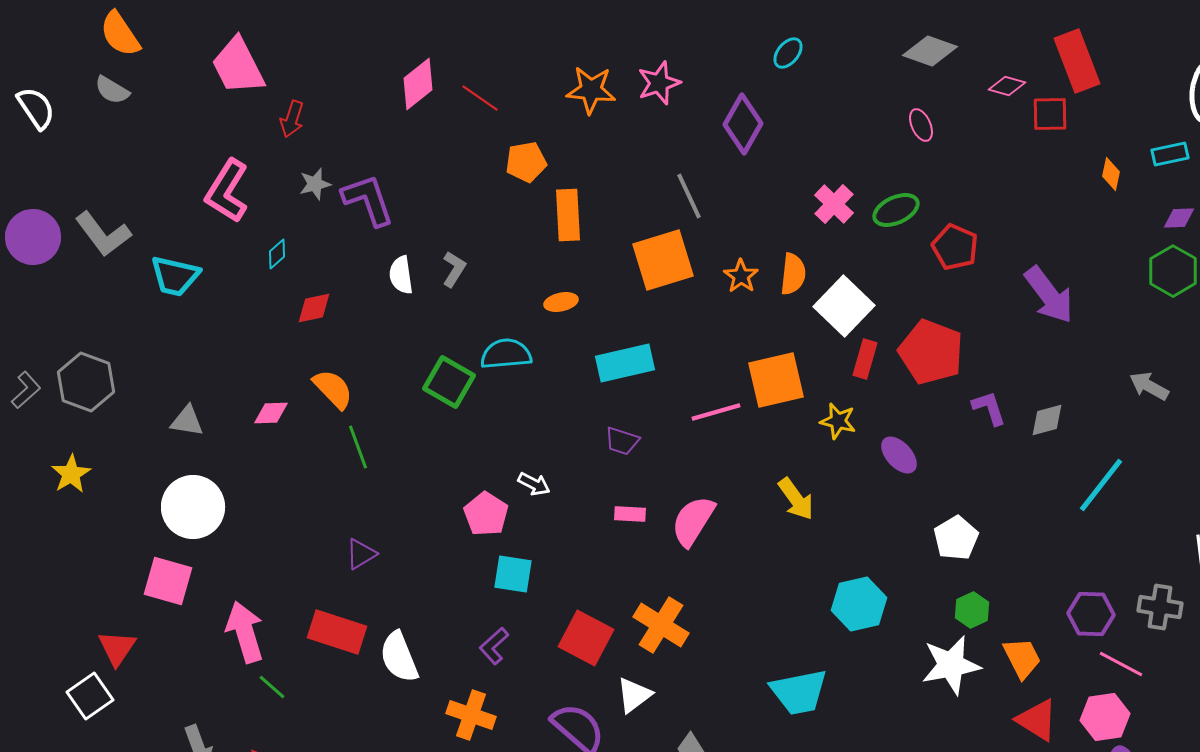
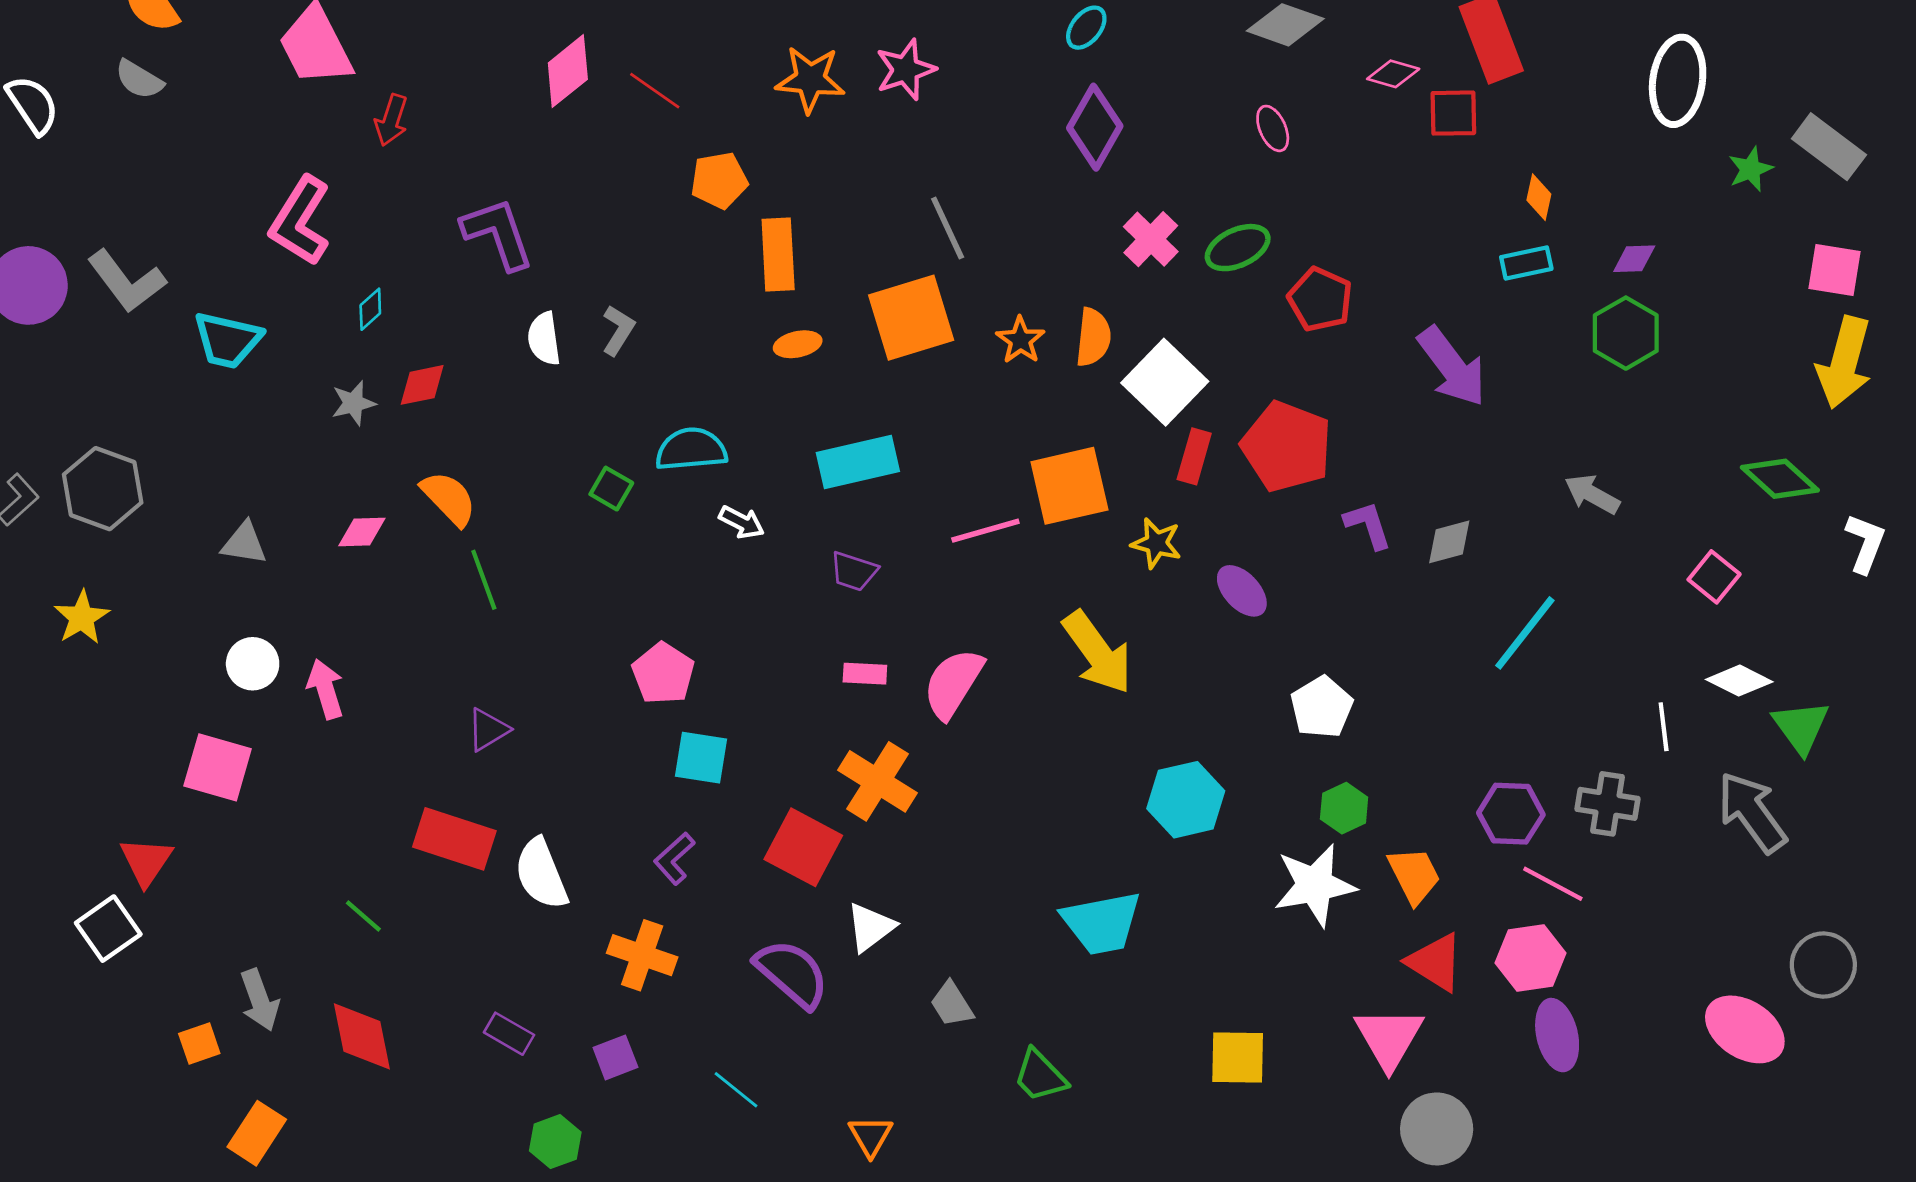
purple diamond: (743, 124) -> (1095, 127), moved
cyan rectangle: (1170, 154) -> (1526, 263), moved
gray star: (315, 184) -> (353, 403), moved
orange ellipse: (561, 302) -> (798, 344), moved
green square: (449, 382) -> (611, 489), size x0.6
white arrow: (534, 484) -> (742, 522), moved
yellow arrow: (796, 499) -> (1098, 653), size x1.4
white circle: (193, 507) -> (253, 664), size x0.6
orange cross: (661, 625) -> (878, 781), moved
pink arrow: (245, 632) -> (325, 689), moved, size x0.7

